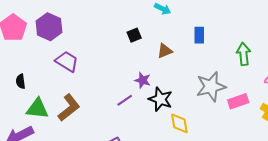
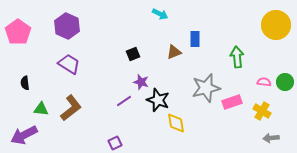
purple hexagon: (49, 27) -> (67, 26), moved
black square: (134, 35) -> (133, 54), moved
brown triangle: (165, 51) -> (174, 52), moved
green triangle: (37, 109) -> (41, 109), size x0.7

